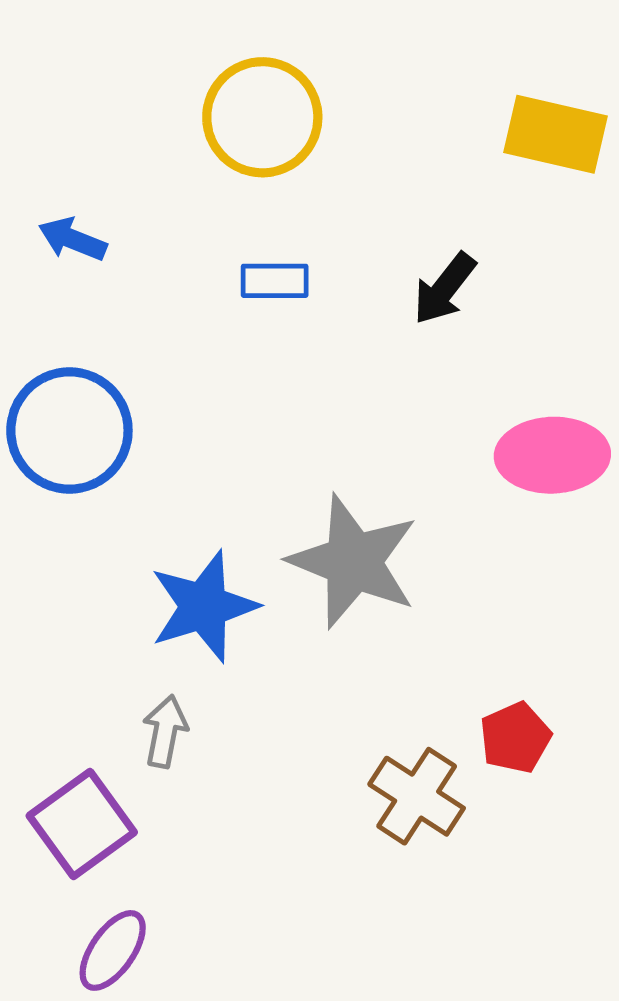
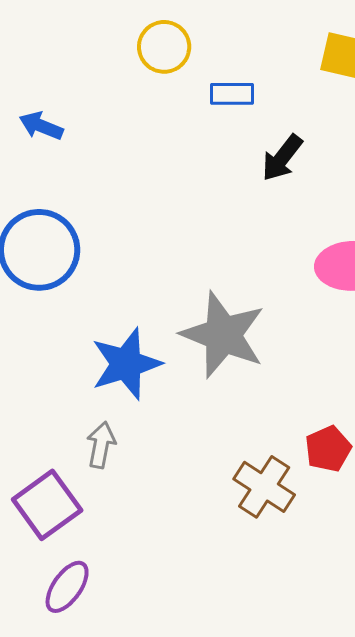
yellow circle: (262, 117) -> (164, 47), size x0.7
blue rectangle: (275, 281) -> (232, 94), moved

